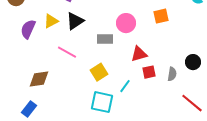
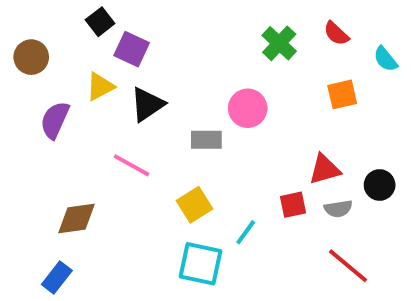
orange square: (161, 16) -> (342, 94), moved
yellow triangle: (51, 21) -> (100, 87), moved
red triangle: (139, 54) -> (324, 169), moved
gray semicircle: (172, 74) -> (338, 209), turned 72
red line: (192, 103) -> (348, 266), moved

